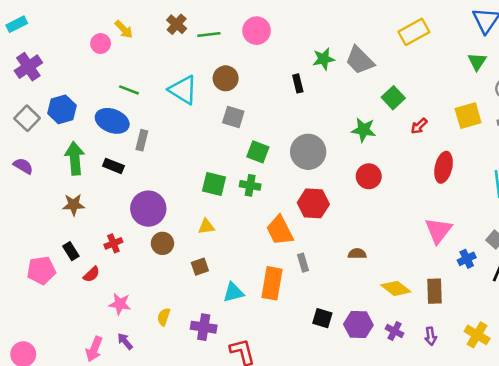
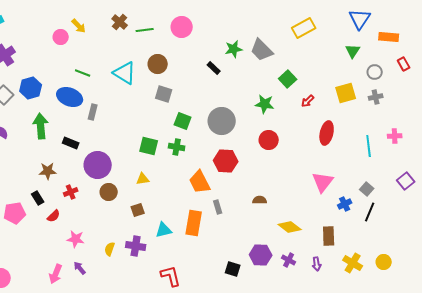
black rectangle: (298, 83) -> (214, 68), turned -32
black rectangle: (113, 166) -> (71, 143), moved
brown star: (73, 205) -> (48, 171), moved
brown rectangle: (434, 291) -> (329, 236), moved
black square: (322, 318) -> (233, 269), moved
purple cross: (204, 327) -> (136, 246), moved

